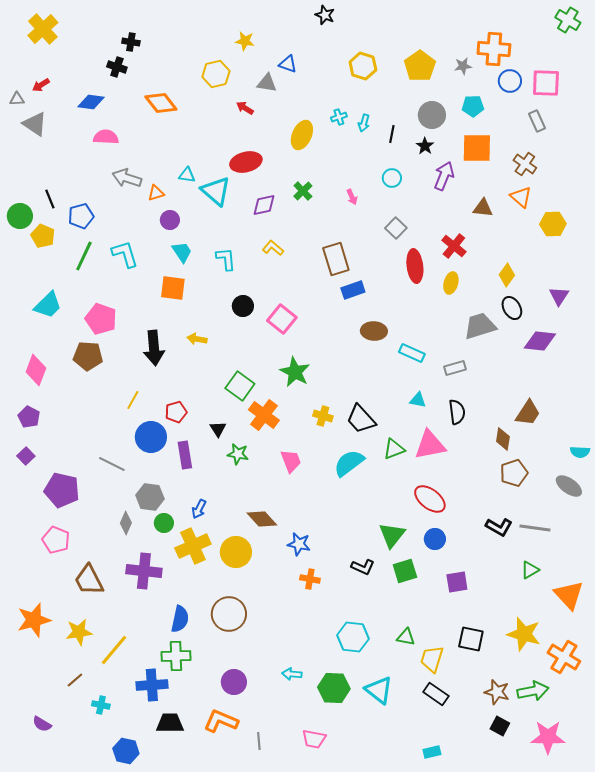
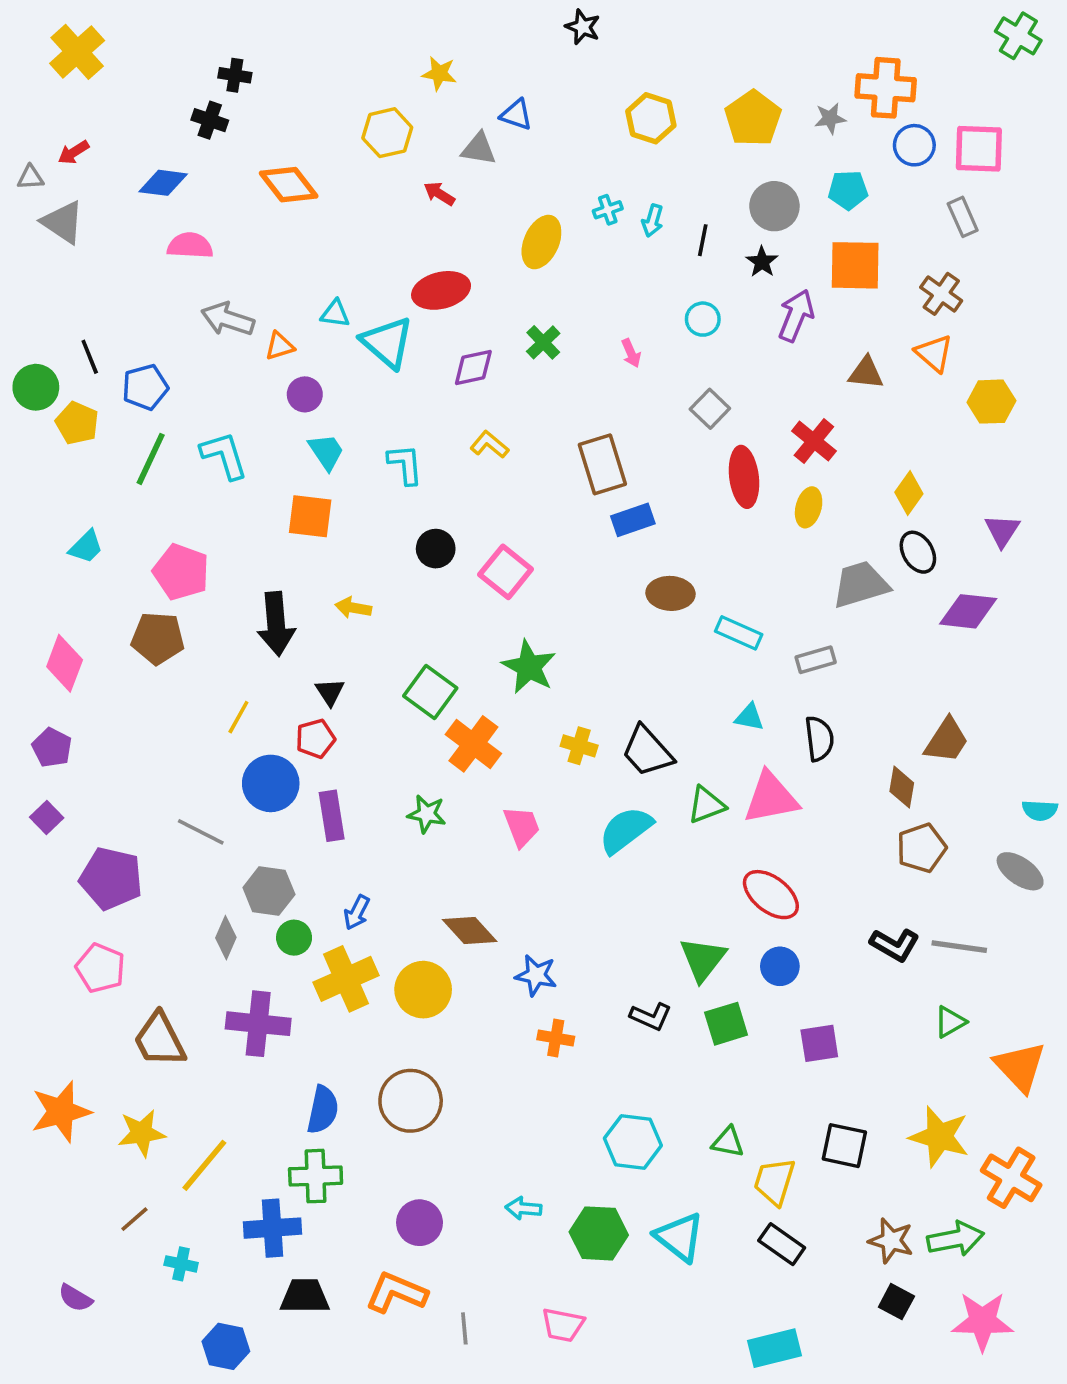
cyan trapezoid: (48, 305) -> (86, 547), size x0.7
black triangle: (218, 429) -> (330, 692), moved
cyan rectangle: (432, 752) -> (774, 1348), size x1.6

